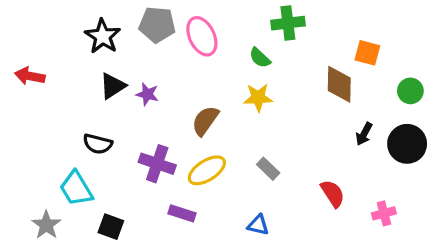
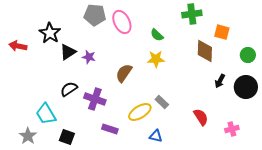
green cross: (288, 23) -> (192, 14), moved
black star: (103, 36) -> (50, 33), moved
black semicircle: (98, 144) -> (69, 89), moved, turned 132
yellow ellipse: (207, 170) -> (140, 112), moved

